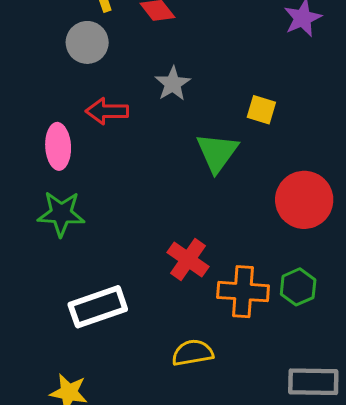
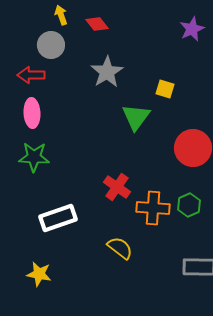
gray star: (173, 84) -> (107, 72), size x1.4
red arrow: (107, 111) -> (31, 75), moved
yellow semicircle: (193, 353) -> (120, 248), turned 48

